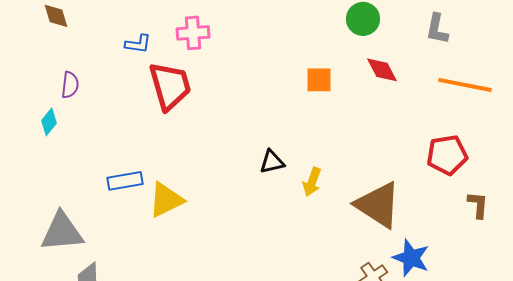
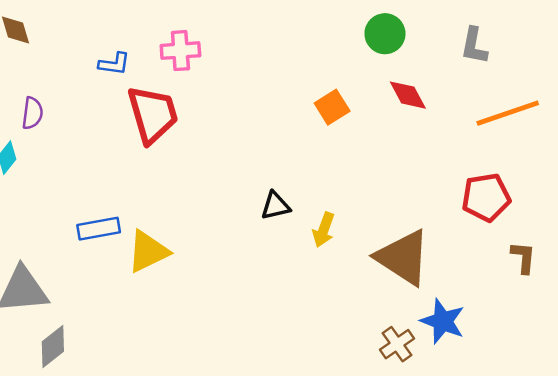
orange square: (319, 80) -> (332, 107), turned -32
orange line: (465, 85) -> (508, 113), turned -30

